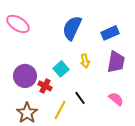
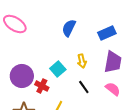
blue semicircle: (72, 28) -> (69, 28), size x0.7
black line: (80, 98) -> (84, 87), moved
pink semicircle: (116, 99) -> (113, 89), moved

